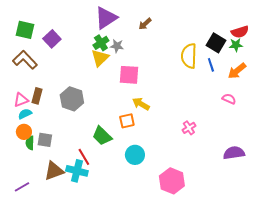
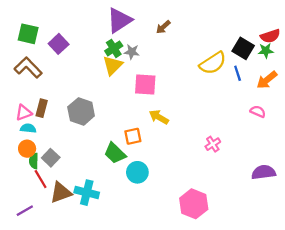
yellow semicircle: (189, 56) -> (213, 63), turned -125
cyan semicircle: (25, 114) -> (28, 128), turned 32
orange square: (127, 121) -> (133, 136), moved
gray square: (45, 140) -> (51, 158), turned 35
cyan circle: (135, 155) -> (137, 172), moved
red line: (84, 157) -> (41, 179), moved

